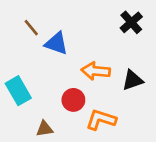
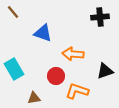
black cross: (131, 22) -> (100, 17), turned 36
brown line: (31, 28) -> (13, 12), moved
black triangle: (133, 80) -> (105, 71), moved

